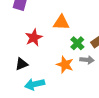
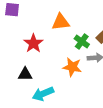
black triangle: (22, 64) -> (25, 74), turned 32

